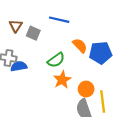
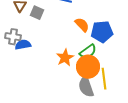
green semicircle: (56, 60) -> (88, 52), moved
orange circle: (86, 89) -> (88, 67), size x1.5

